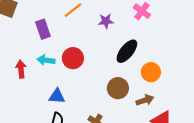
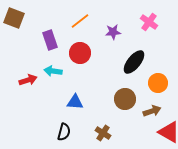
red circle: (73, 58) -> (80, 53), moved
red arrow: (21, 69) -> (28, 80), turned 78
blue triangle: (57, 96) -> (75, 102), moved

